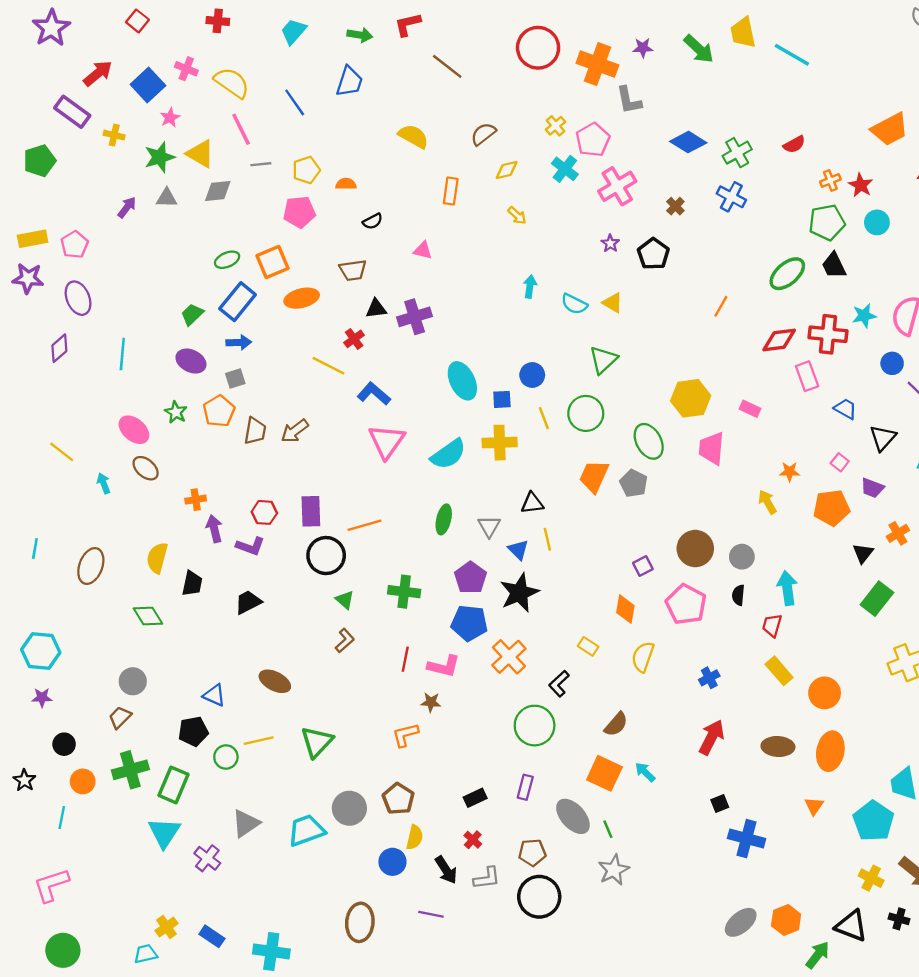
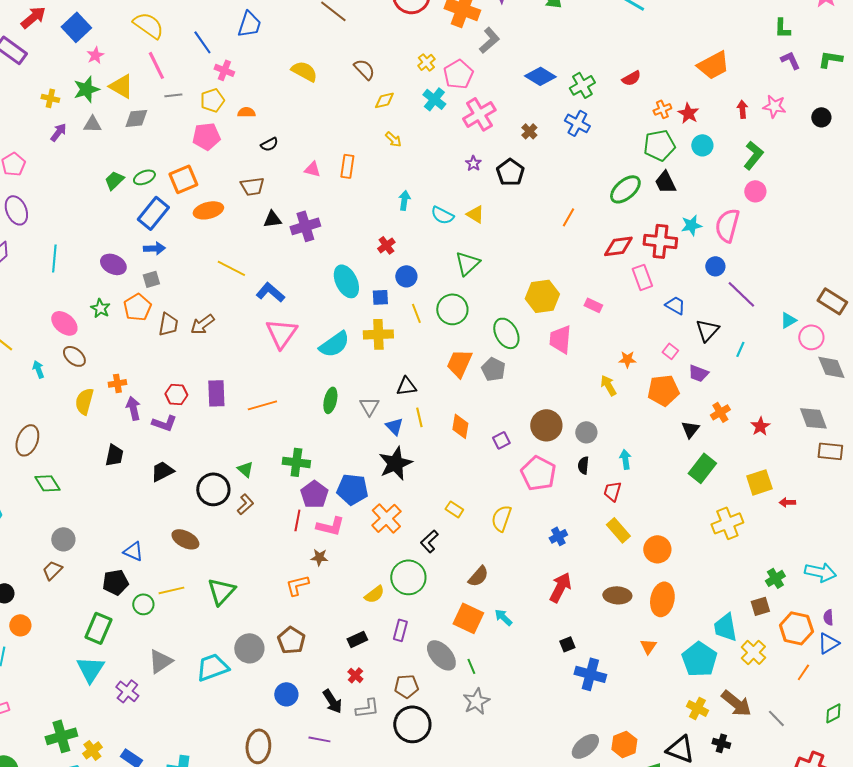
pink cross: (186, 69) -> (224, 70), moved
gray L-shape: (629, 100) -> (489, 40), turned -120
brown semicircle: (483, 134) -> (364, 69), turned 85
yellow cross: (114, 135) -> (50, 98), moved
orange rectangle: (451, 191) -> (347, 166), moved
green trapezoid: (192, 314) -> (114, 180), moved
red cross: (354, 339) -> (386, 245), moved
black circle: (326, 556) -> (213, 489), moved
yellow semicircle: (157, 558) -> (84, 401), moved
purple pentagon: (470, 578) -> (314, 494), moved
cyan arrow: (787, 588) -> (625, 459), size x0.7
orange diamond: (625, 609) -> (460, 426), moved
green diamond: (148, 616) -> (47, 483), moved
green cross: (130, 770) -> (61, 736), moved
yellow semicircle: (415, 837) -> (374, 594), moved, turned 40

